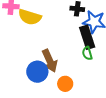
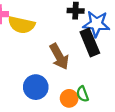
green semicircle: (87, 53) -> (82, 94), moved
brown arrow: (50, 61) -> (59, 57), moved

